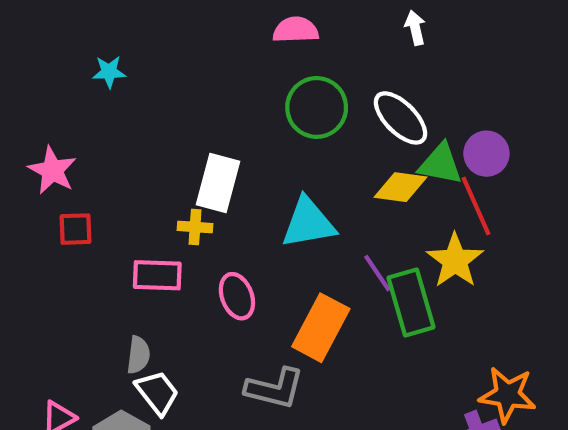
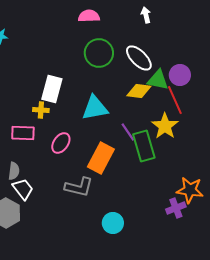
pink ellipse: (237, 296) -> (61, 143), turned 55

